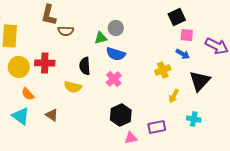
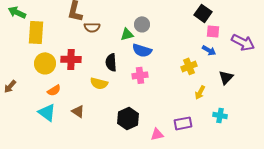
black square: (177, 17) -> (203, 13), turned -30
pink cross: (114, 79) -> (140, 75), turned 35
black triangle: (200, 81) -> (226, 77), size x0.7
orange semicircle: (28, 94) -> (54, 90), turned -80
black hexagon: (121, 115) -> (128, 118), moved

